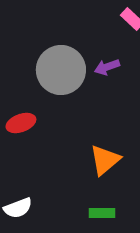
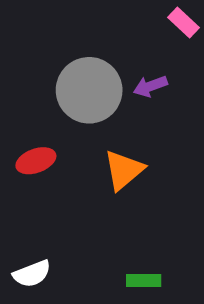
orange triangle: (105, 160) -> (124, 170), moved

